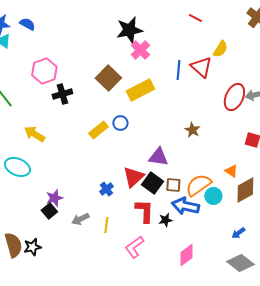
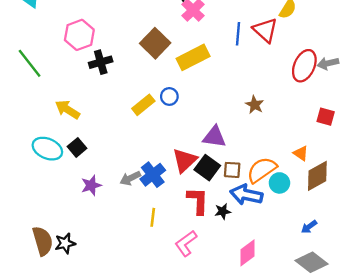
blue cross: (106, 189) -> (153, 175), size x1.5
black square: (49, 211) -> (77, 147), moved
gray arrow: (80, 219) -> (130, 178), moved

